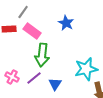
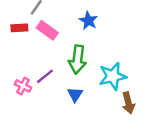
green arrow: (42, 55) -> (77, 59), moved
purple line: (34, 78) -> (45, 76), moved

